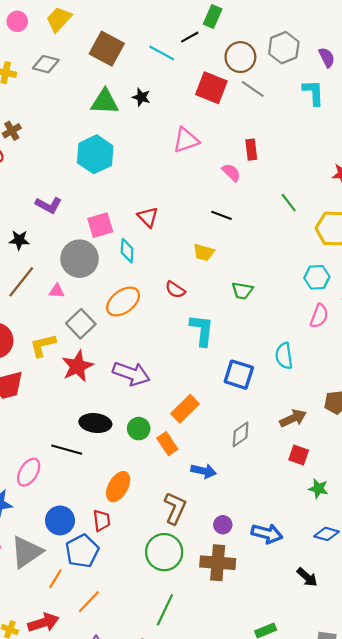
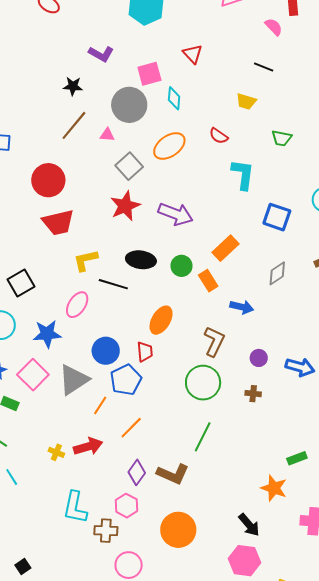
red triangle: (148, 217) -> (193, 54), moved
yellow L-shape: (43, 345) -> (86, 260), moved
brown cross: (218, 563) -> (253, 394), size x0.5

